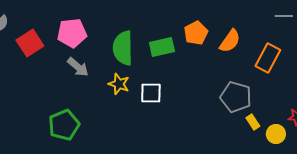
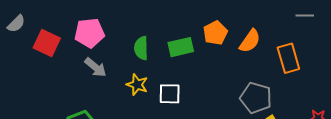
red square: (30, 43) -> (47, 43), turned -32
green semicircle: (123, 48) -> (141, 48), size x0.7
orange rectangle: (268, 58) -> (288, 58), turned -44

